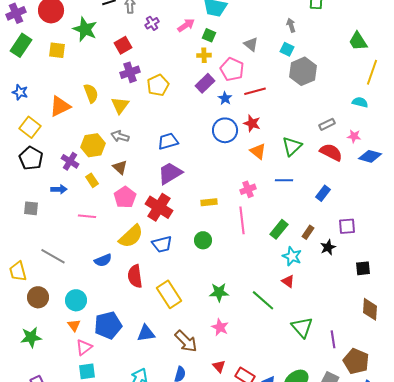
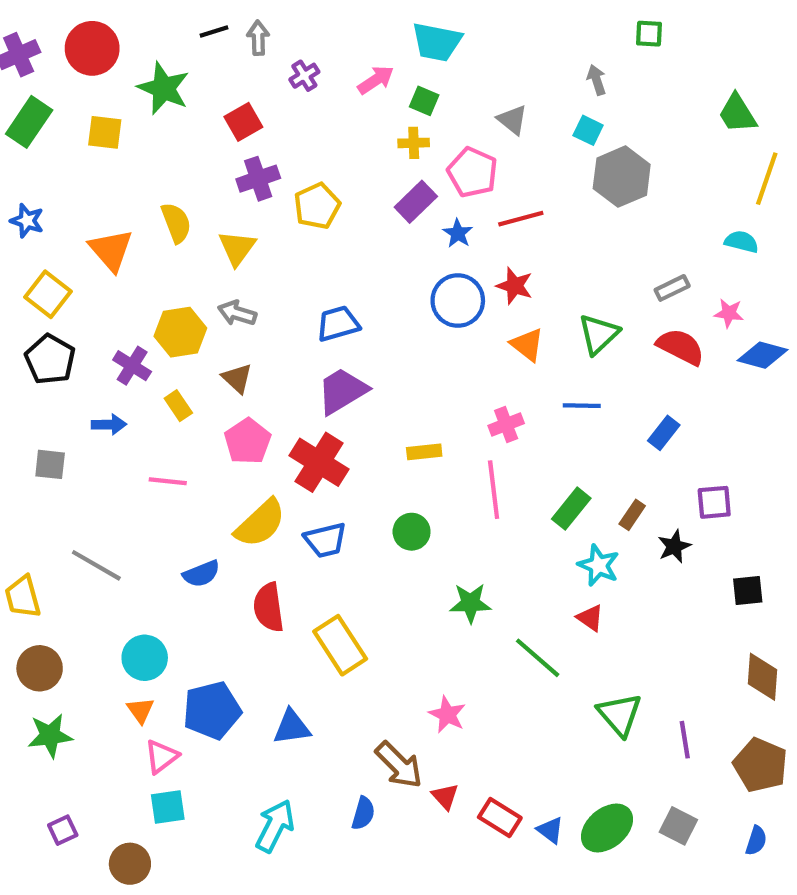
orange triangle: (60, 106) -> (111, 250), turned -45
green star: (219, 292) -> (470, 603), moved
brown circle: (38, 297) -> (40, 668), moved
brown arrow: (186, 341) -> (399, 765), moved
brown pentagon: (356, 361) -> (760, 765), moved

